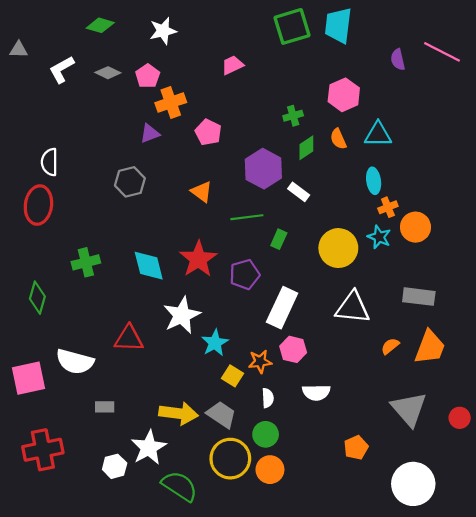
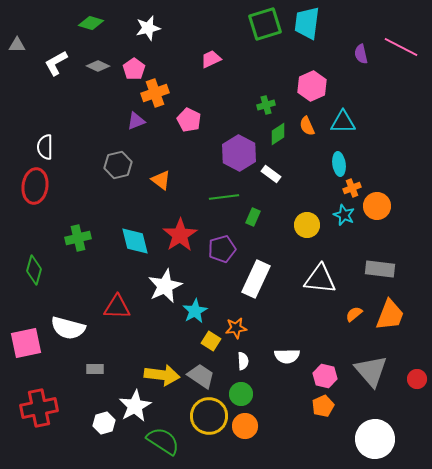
orange triangle: (202, 192) -> (161, 180), moved
yellow circle: (338, 248) -> (307, 225), size x0.7
pink hexagon: (293, 349) -> (325, 376), moved

